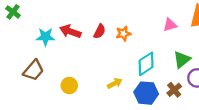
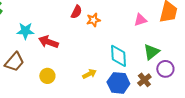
red arrow: (70, 31) -> (48, 42), moved
red semicircle: (100, 31) -> (76, 12), moved
orange star: (123, 34) -> (93, 20), moved
cyan diamond: (146, 64) -> (118, 56), turned -60

